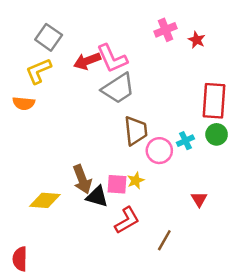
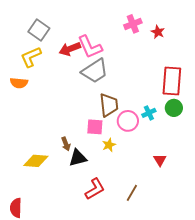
brown arrow: (82, 179) -> (66, 144), size x0.6
pink square: (117, 184) -> (95, 127), moved
black triangle: (97, 197) -> (78, 158), turned -30
red L-shape: (127, 220) -> (95, 189), moved

